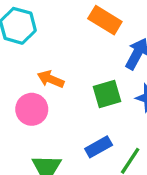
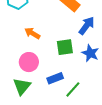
pink circle: (32, 109) -> (29, 62), moved

